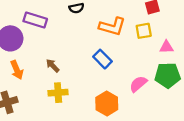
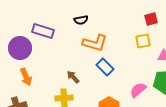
orange L-shape: (112, 27) -> (95, 43), moved
brown arrow: (53, 66) -> (73, 77), moved

